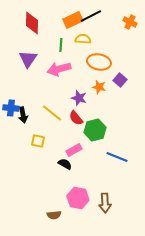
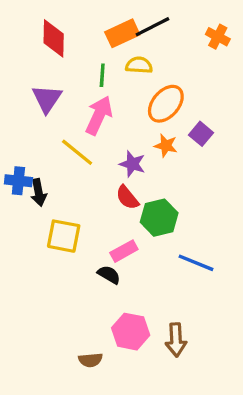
orange ellipse: (99, 62) -> (166, 104), turned -60
pink arrow: (59, 69) -> (99, 115), turned 130
yellow line: (52, 113) -> (77, 152), moved
yellow square: (38, 141) -> (64, 236), size x1.5

